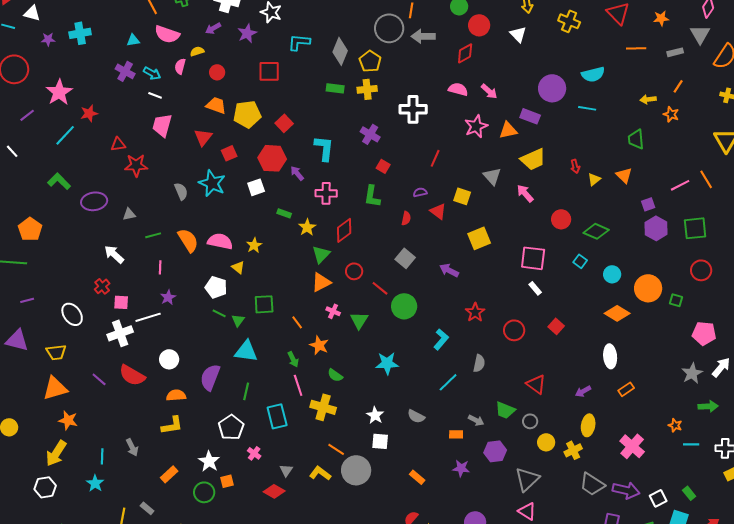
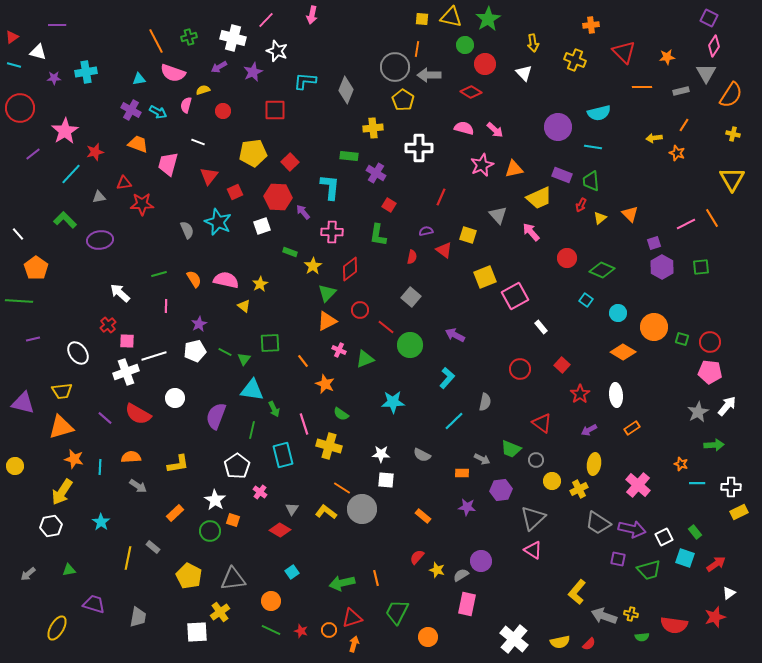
red diamond: (465, 53) -> (471, 92), turned 60
yellow pentagon: (370, 61) -> (403, 100), moved
green rectangle: (335, 88) -> (349, 156), moved
white line: (155, 95) -> (198, 142), moved
orange trapezoid: (216, 105) -> (138, 144), moved
purple rectangle: (530, 116) -> (562, 175), moved
green trapezoid: (636, 139) -> (591, 181), moved
white line: (12, 151) -> (18, 234), moved
red arrow: (575, 166) -> (581, 205), turned 40
gray triangle: (129, 214) -> (99, 197), moved
green square: (695, 228) -> (701, 267), size x0.7
orange semicircle: (188, 240) -> (194, 279), size x0.7
pink square: (533, 258) -> (515, 296), moved, turned -36
purple arrow: (449, 270) -> (455, 335), moved
red circle: (701, 270) -> (710, 342), moved
white pentagon: (216, 287) -> (195, 351), moved, turned -30
purple star: (168, 297) -> (199, 324), moved
red star: (475, 312) -> (580, 394), moved
green triangle: (359, 320) -> (365, 359), turned 36
purple triangle: (17, 340) -> (23, 403), moved
green arrow: (293, 359) -> (274, 409), moved
orange semicircle: (176, 395) -> (131, 457), moved
white star: (375, 415) -> (381, 454), turned -30
gray arrow: (132, 447) -> (138, 486), turned -30
cyan line: (102, 456) -> (100, 467), moved
orange square: (227, 481) -> (233, 520), turned 32

